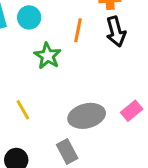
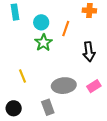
cyan circle: (29, 17) -> (41, 22), moved
black arrow: (116, 31) -> (89, 52), moved

